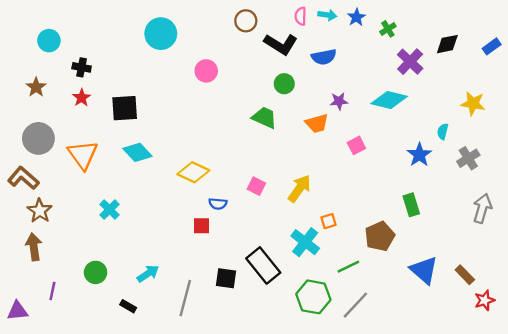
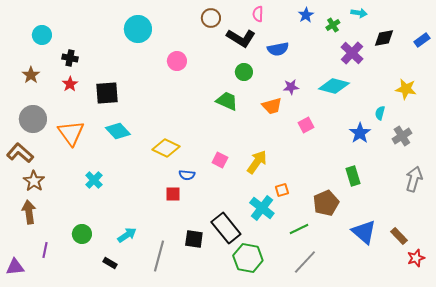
cyan arrow: (327, 15) -> (359, 13), moved
green hexagon: (313, 297) -> (248, 258), moved

